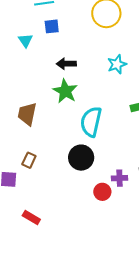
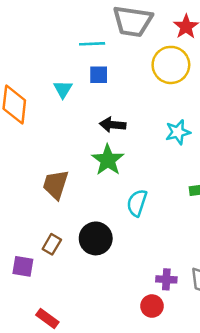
cyan semicircle: (91, 122) -> (137, 203), size x0.7
black circle: (81, 158) -> (96, 238), moved
red circle: (102, 192) -> (152, 306), moved

